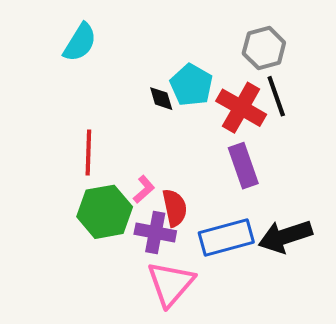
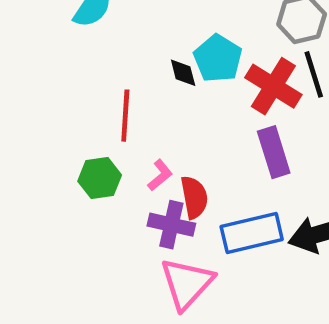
red line: (88, 153) -> (125, 116), moved
green hexagon: (105, 212) -> (100, 178), moved, size x0.7

